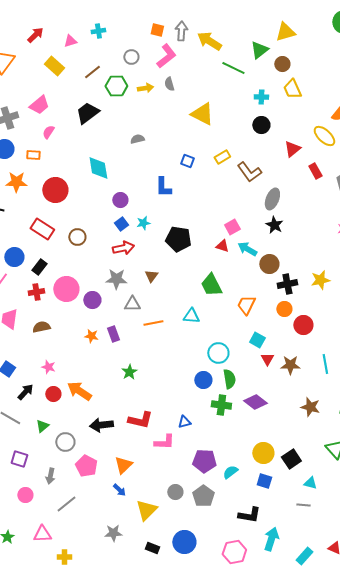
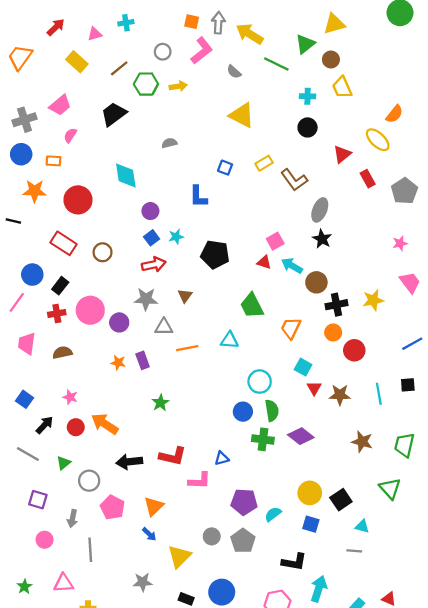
gray semicircle: (169, 84) -> (234, 72), moved, turned -32
gray line: (66, 504) -> (90, 550), turned -55

